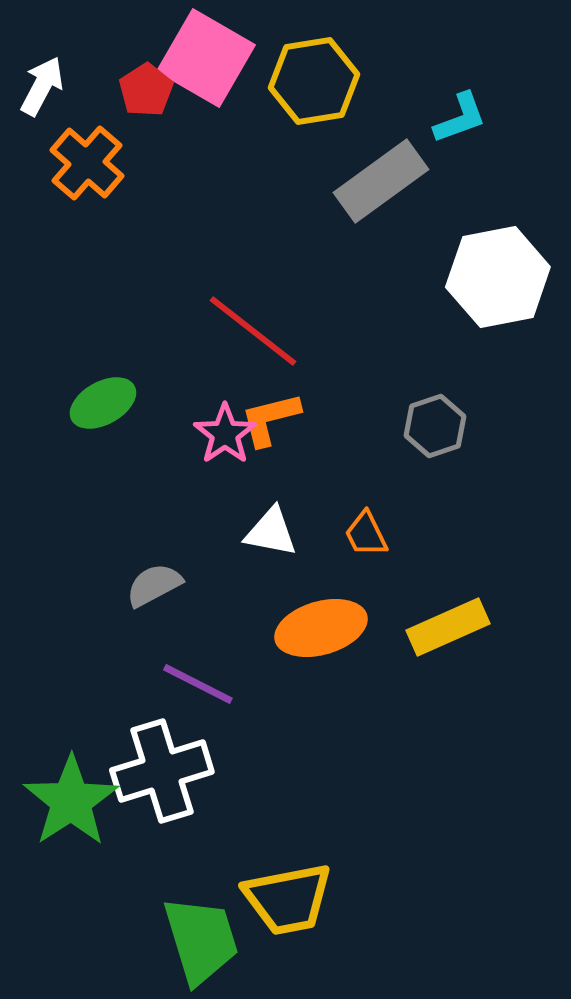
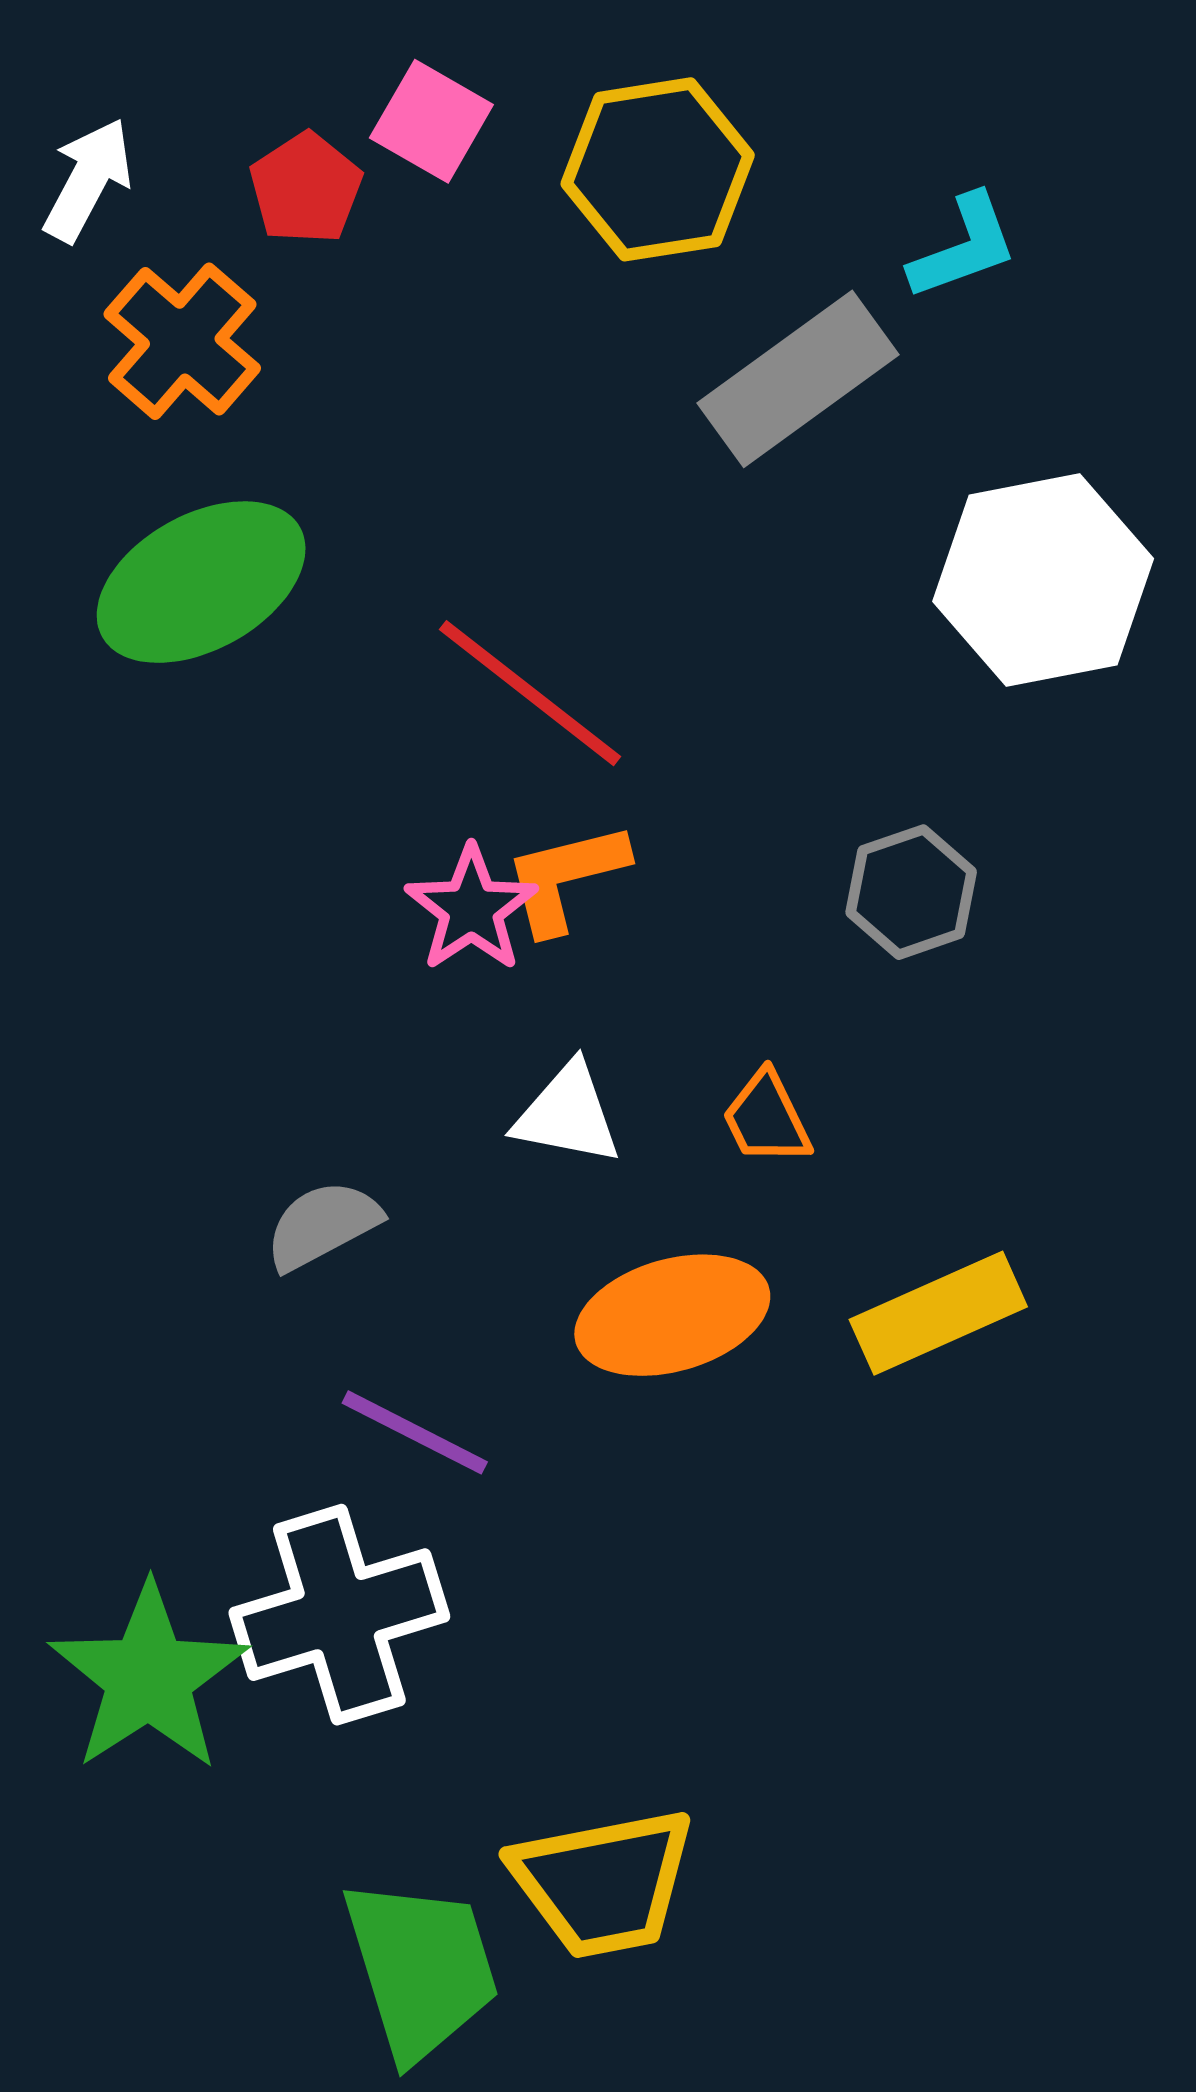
pink square: (206, 58) -> (431, 121), size x0.6
green ellipse: (103, 403) -> (201, 582), moved, size x1.5

